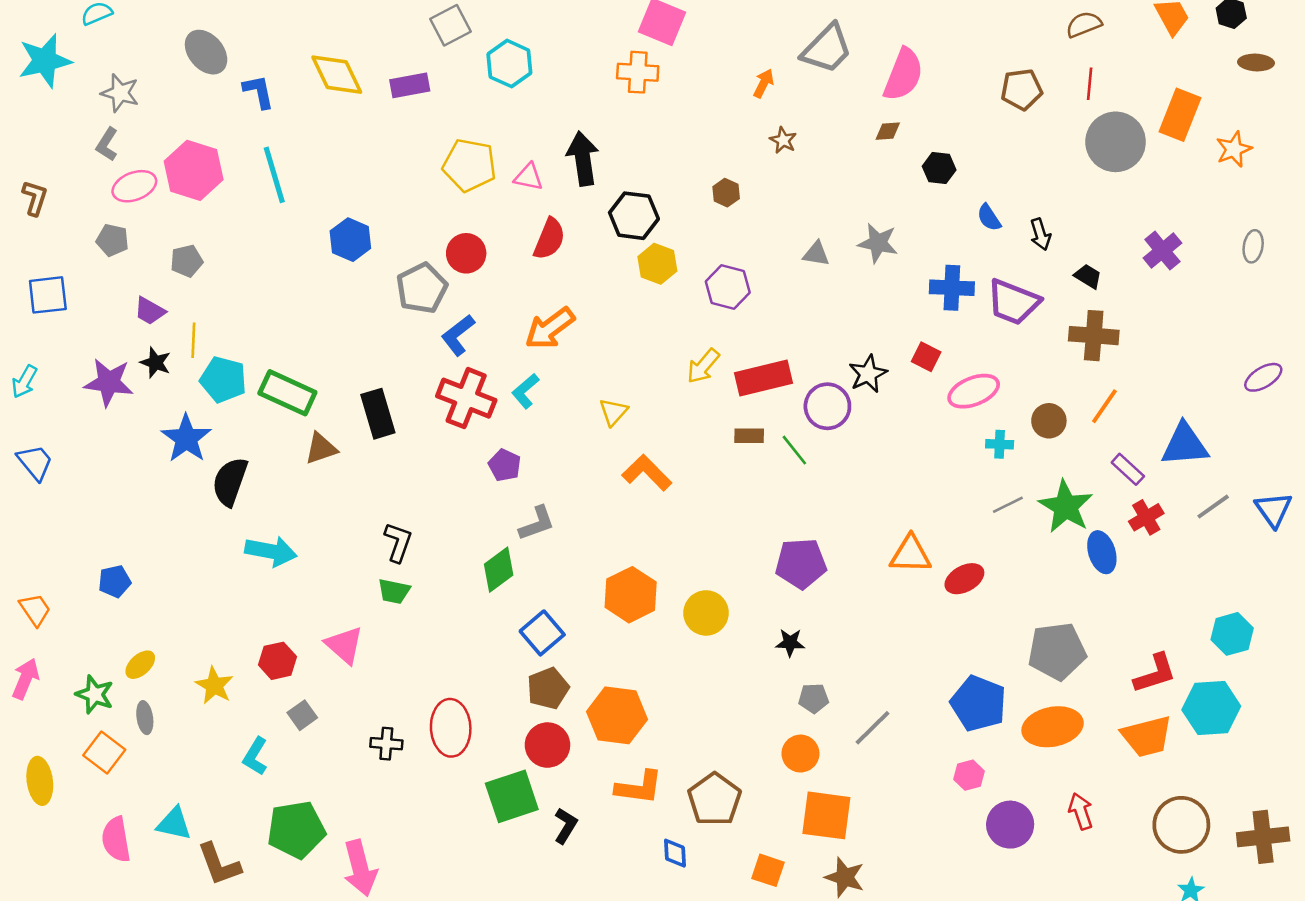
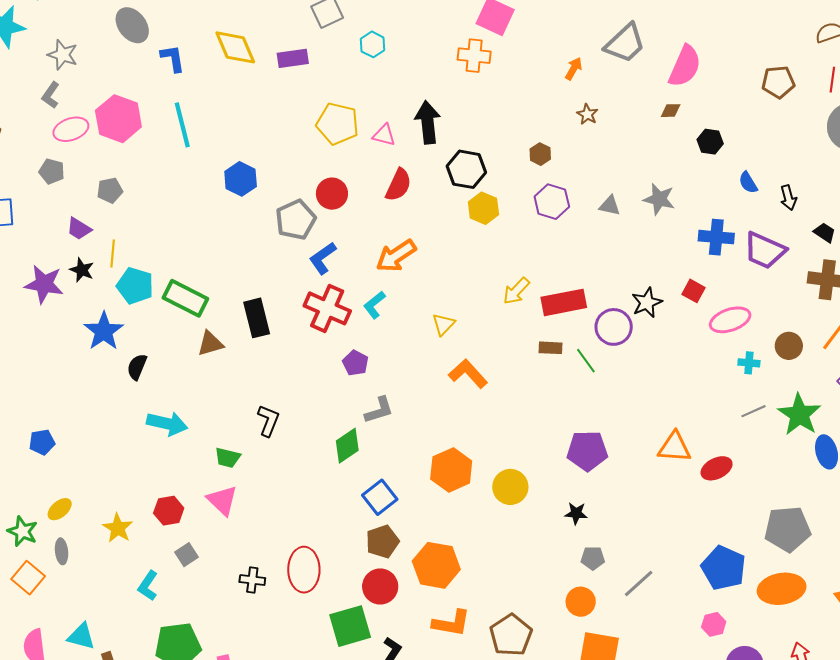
cyan hexagon: (509, 64) -> (373, 44), size x0.7
purple hexagon: (728, 287) -> (552, 202), moved
black semicircle: (230, 482) -> (137, 367), size x0.7
green trapezoid: (394, 591) -> (227, 458), moved

